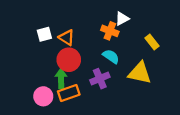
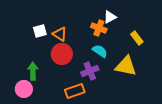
green arrow: (61, 79) -> (33, 71), moved
orange rectangle: (69, 93) -> (75, 91), moved
pink circle: (43, 96) -> (24, 89), moved

